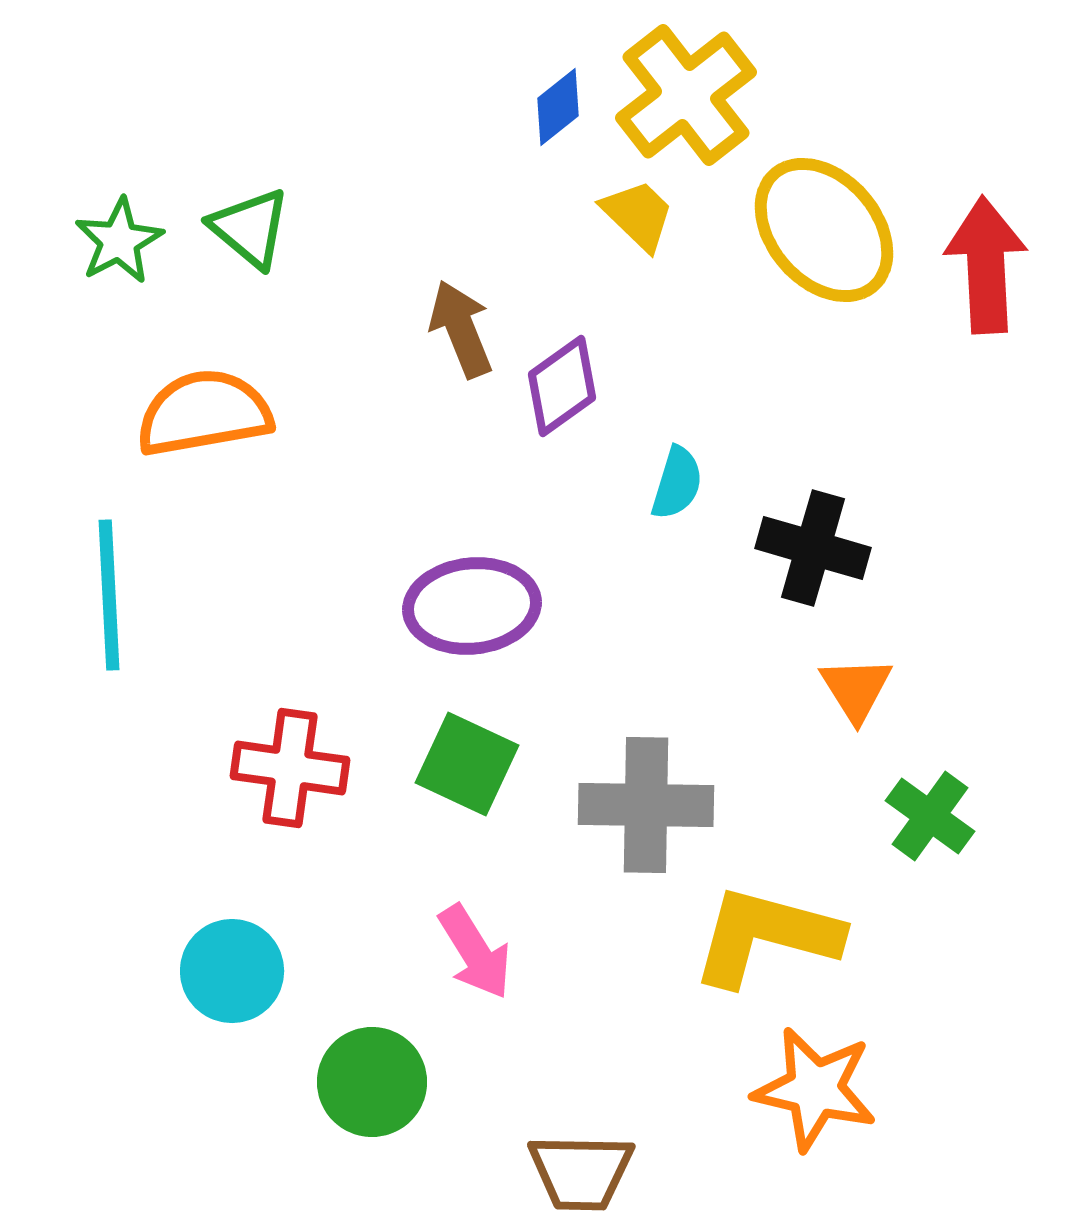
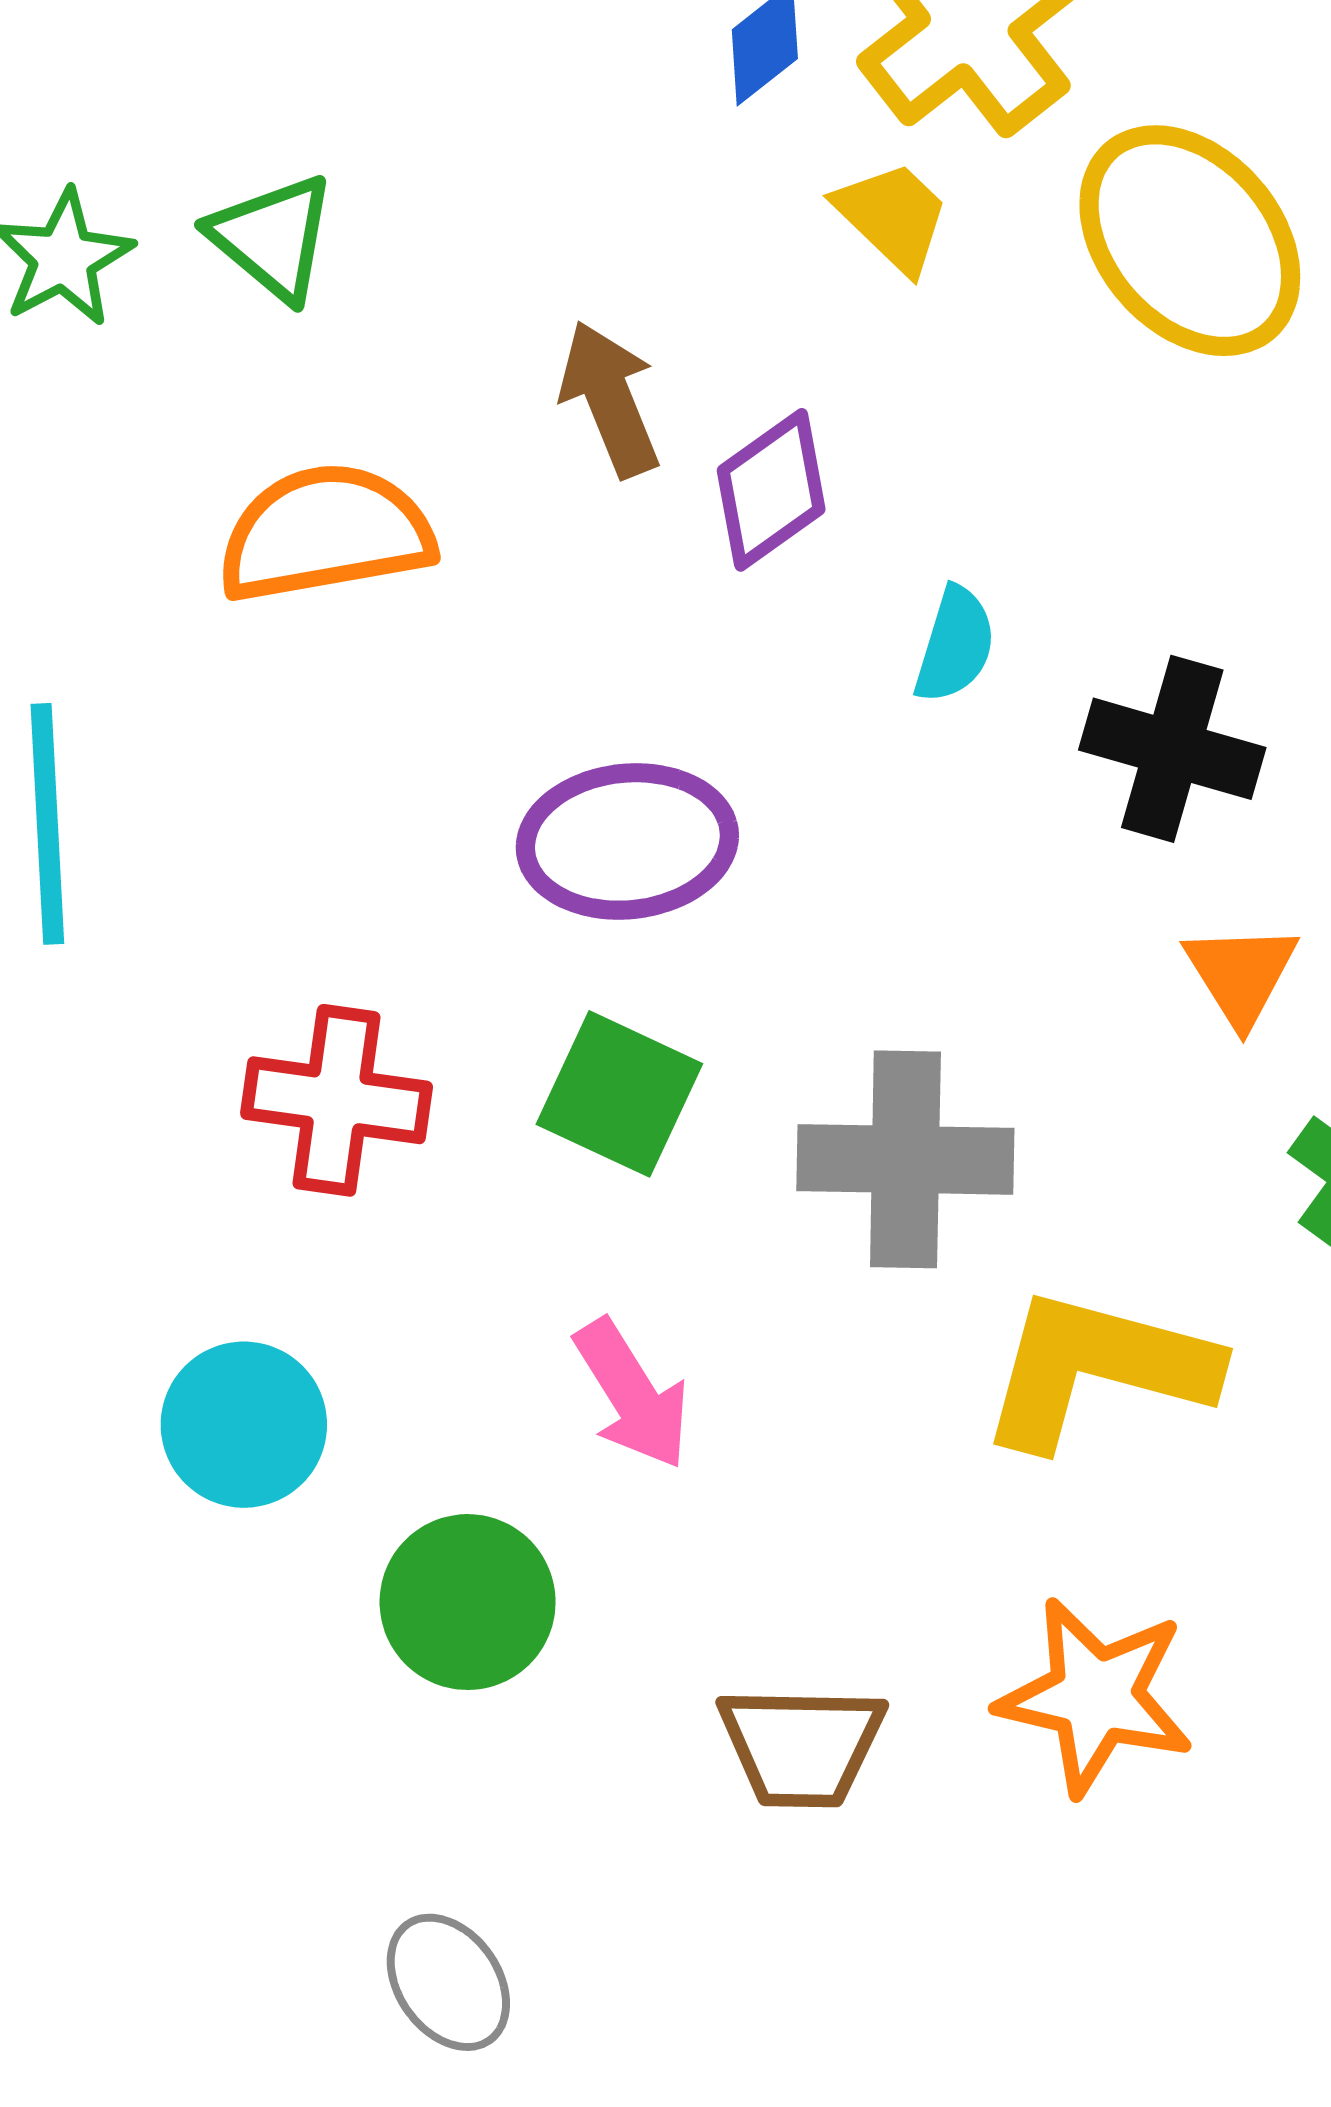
orange semicircle: (204, 413) -> (325, 533), moved
orange star: (815, 1089) -> (1096, 1696), moved

